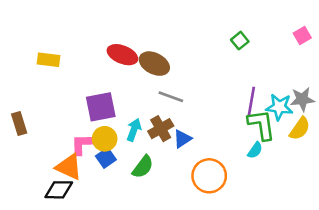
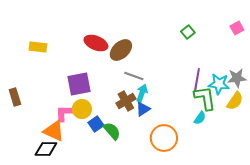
brown ellipse: (154, 64) -> (121, 50), turned -70
cyan arrow: (134, 130) -> (142, 93), moved
blue square: (106, 158) -> (96, 124), moved
green semicircle: (143, 167) -> (112, 131), turned -78

